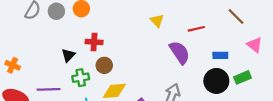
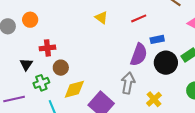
purple semicircle: (180, 52) -> (139, 55), moved, turned 65
blue rectangle: (220, 55) -> (157, 39), moved

